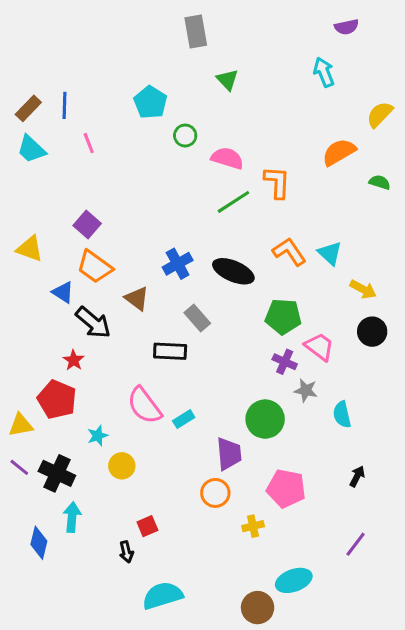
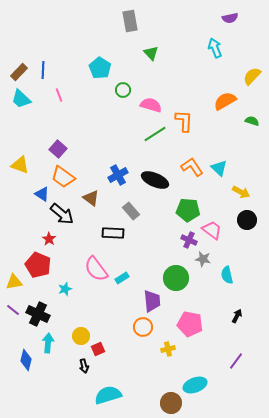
yellow circle: (122, 466) -> (81, 336), moved

